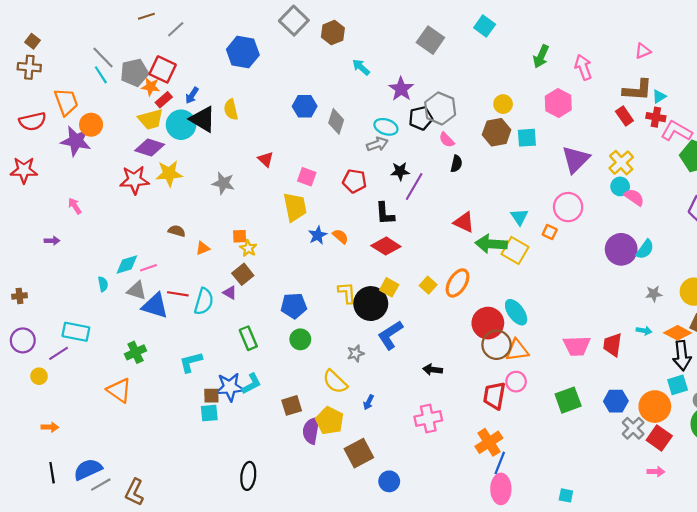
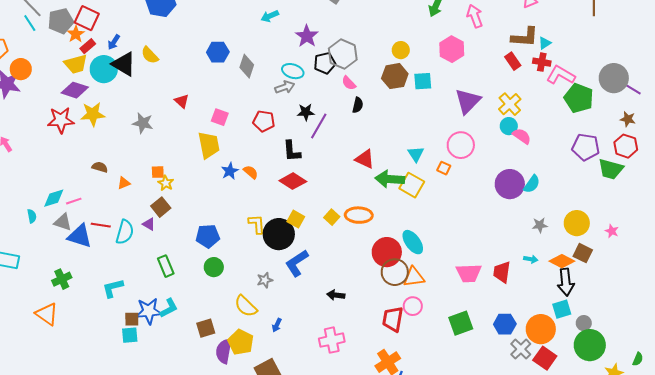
cyan arrow: (361, 67) -> (270, 16), turned -66
orange star: (151, 87) -> (76, 34), turned 30
yellow semicircle: (231, 109) -> (150, 55), turned -30
orange ellipse: (457, 283) -> (359, 215), turned 60

